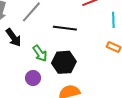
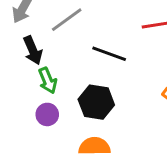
green arrow: (40, 53) -> (48, 81), moved

